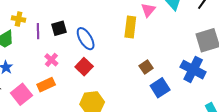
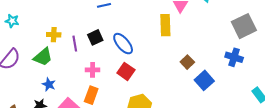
pink cross: (51, 60) -> (93, 70), turned -32
blue cross: (193, 70) -> (234, 57), size x0.7
orange rectangle: (46, 85) -> (91, 95), turned -36

